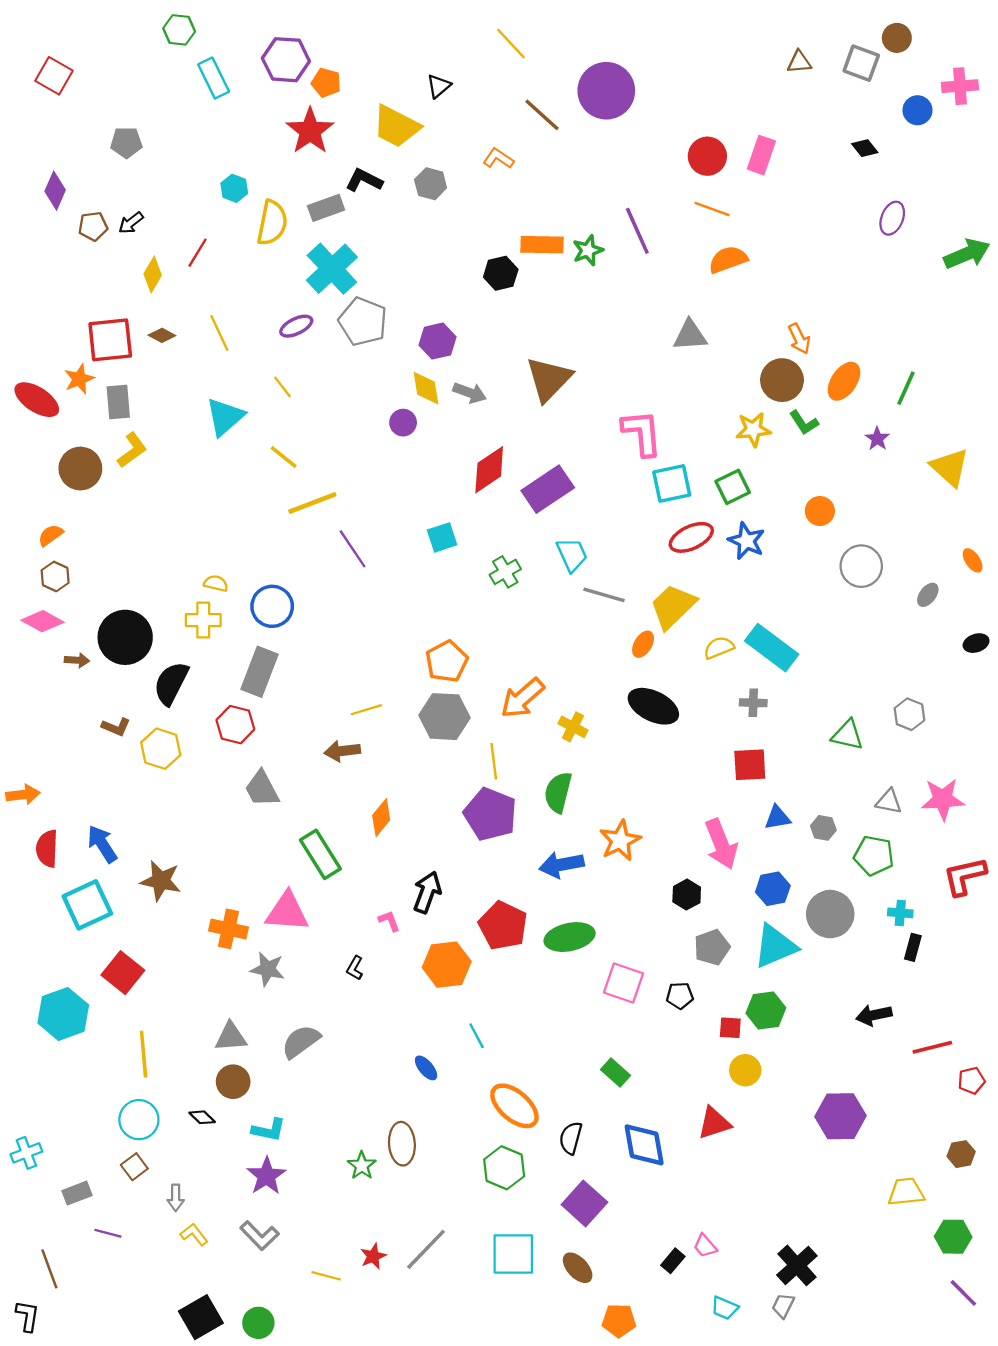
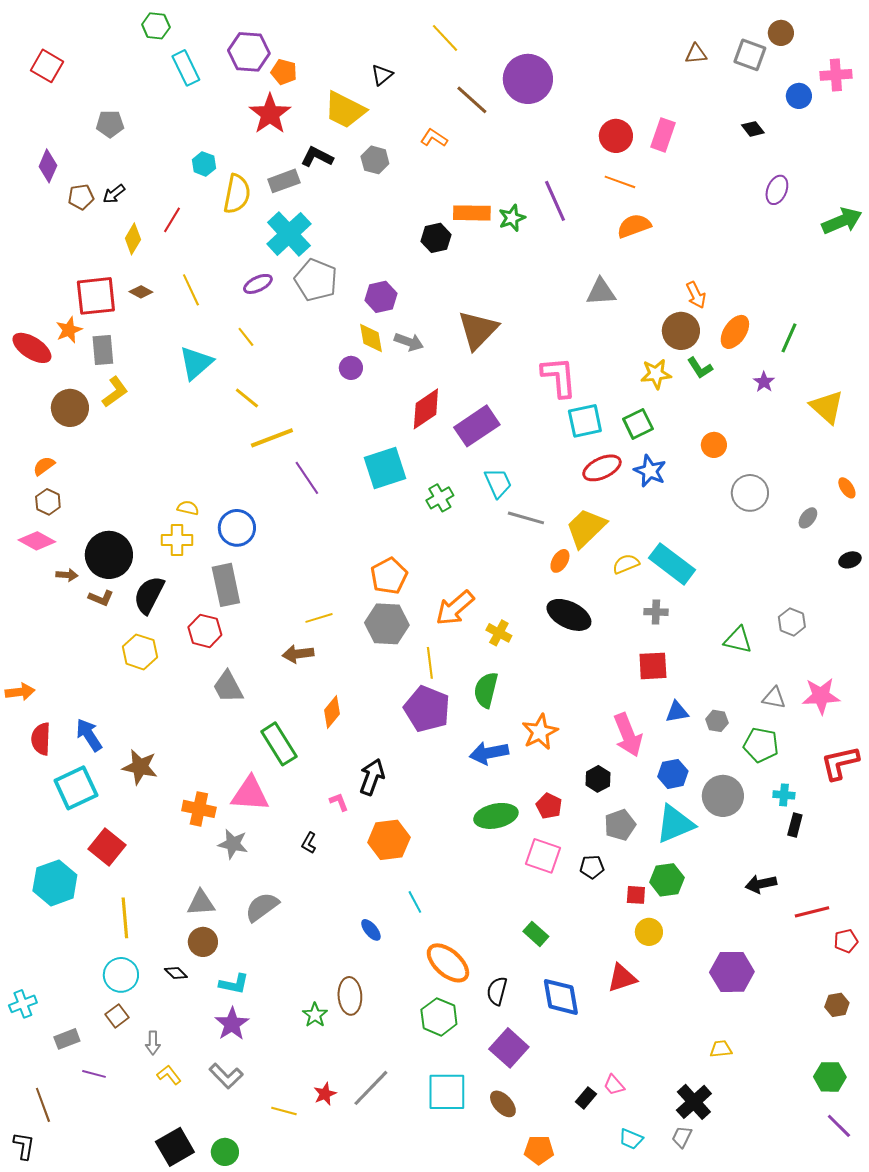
cyan square: (442, 537) -> (385, 468), size x1.6
gray rectangle: (260, 672) -> (226, 585), turned -33
brown L-shape: (116, 727) -> (101, 598), moved
red pentagon: (503, 926) -> (549, 806), moved, size x0.6
yellow trapezoid: (906, 1192) -> (721, 1049), moved, size x0.7

